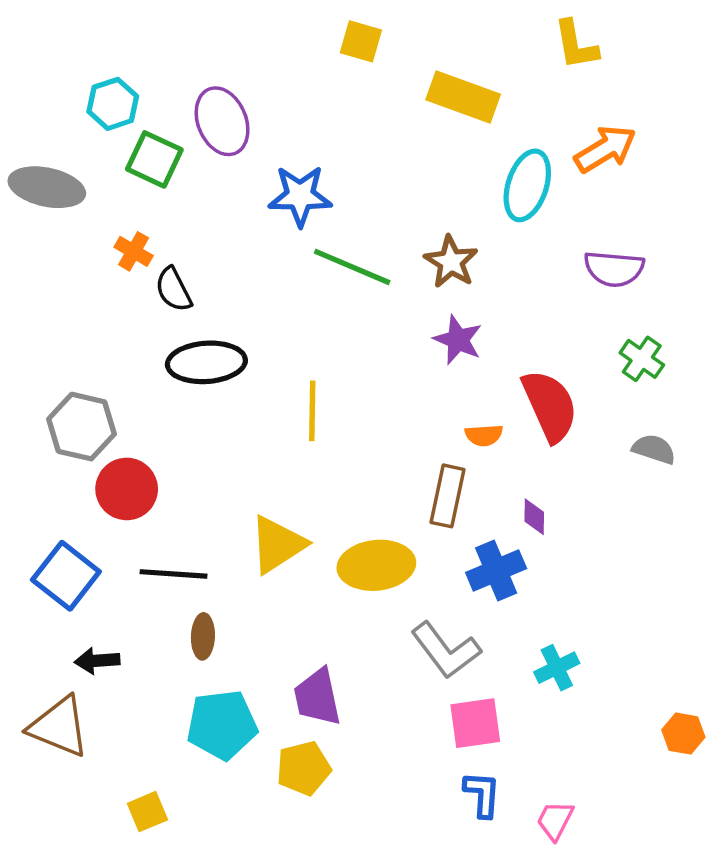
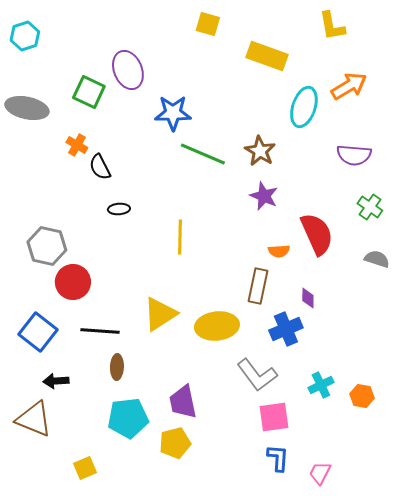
cyan hexagon: (113, 104) -> (25, 36), moved
black ellipse: (206, 362) -> (119, 209), size x0.5
orange hexagon: (683, 734) -> (362, 396), moved

